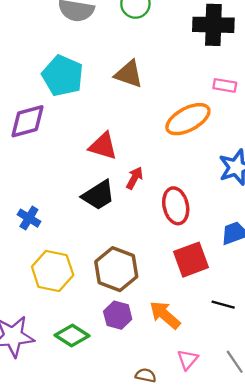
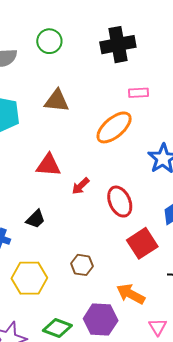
red arrow: (135, 178) -> (81, 186), turned -150
black trapezoid: (98, 195) -> (36, 219), moved, size x0.7
brown hexagon: (116, 269) -> (82, 265), size x0.6
purple hexagon: (118, 315) -> (101, 320), moved, size x1.4

